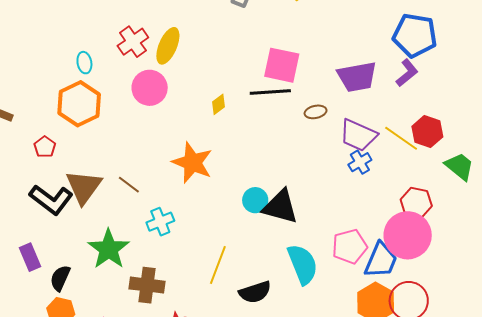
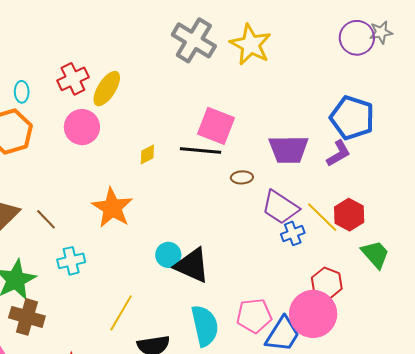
blue cross: (360, 162) -> (293, 233), moved
brown cross: (147, 285) -> (27, 317), moved

